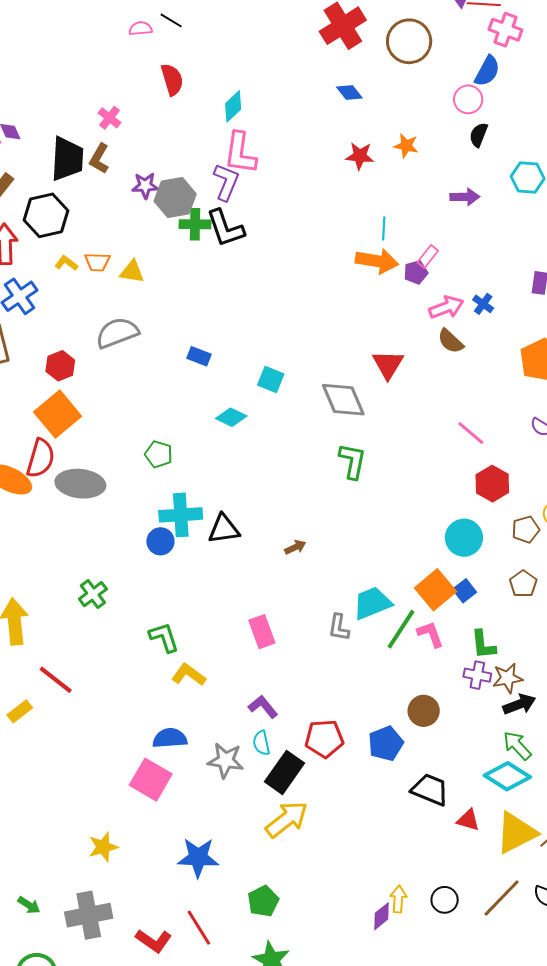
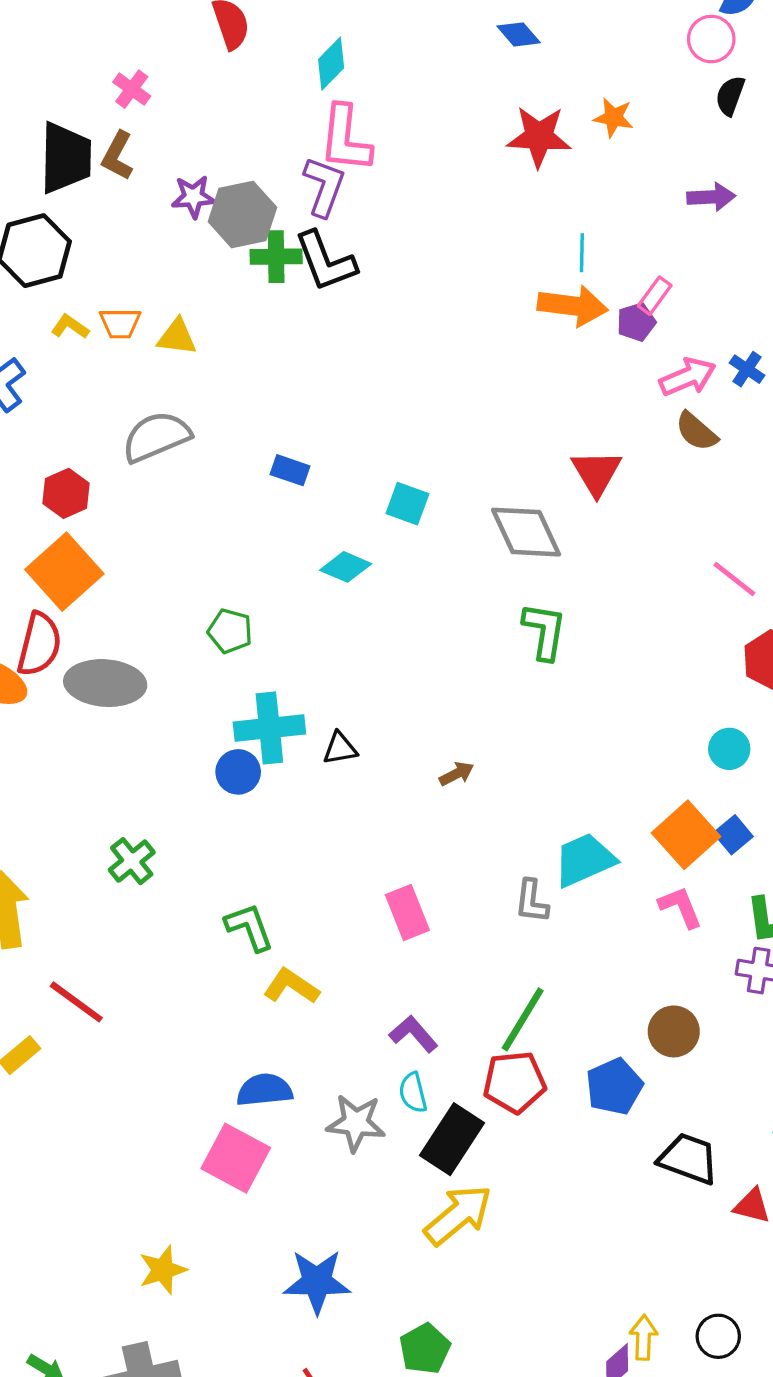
red star: (360, 156) -> (539, 137), size x1.4
black triangle: (224, 529) -> (340, 748), size x0.7
cyan circle: (464, 538) -> (729, 749), size x0.7
green line: (401, 629) -> (523, 1019), moved

